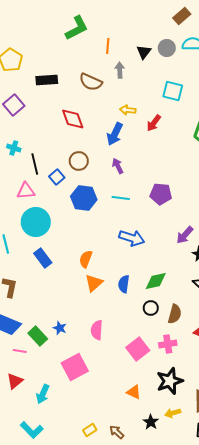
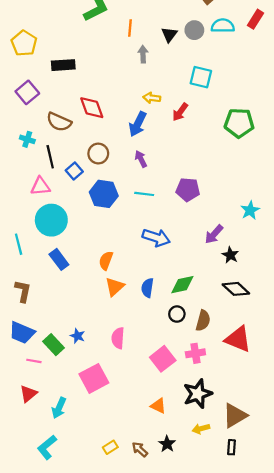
brown semicircle: (91, 82) -> (59, 122), moved
black star: (151, 422) -> (167, 444), moved
cyan L-shape: (32, 430) -> (47, 447), turned 95

